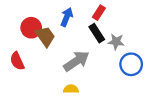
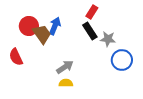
blue arrow: (67, 17) -> (55, 26), moved
gray arrow: (76, 61) -> (65, 67), moved, size x0.7

